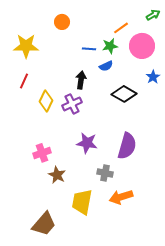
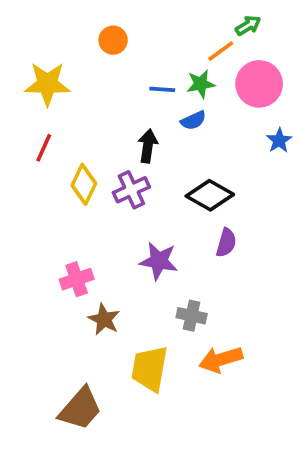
green arrow: (153, 15) -> (248, 26), moved
black diamond: (124, 94) -> (210, 195), moved
purple semicircle: (127, 146) -> (226, 243), moved, size x0.6

